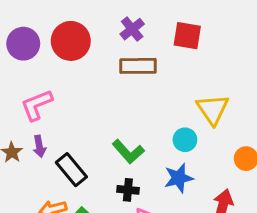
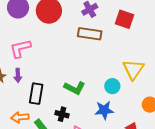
green L-shape: (128, 152) -> (75, 88), turned -30
black rectangle: (71, 170) -> (36, 94), turned 40
black cross: (128, 190) -> (62, 114), moved

